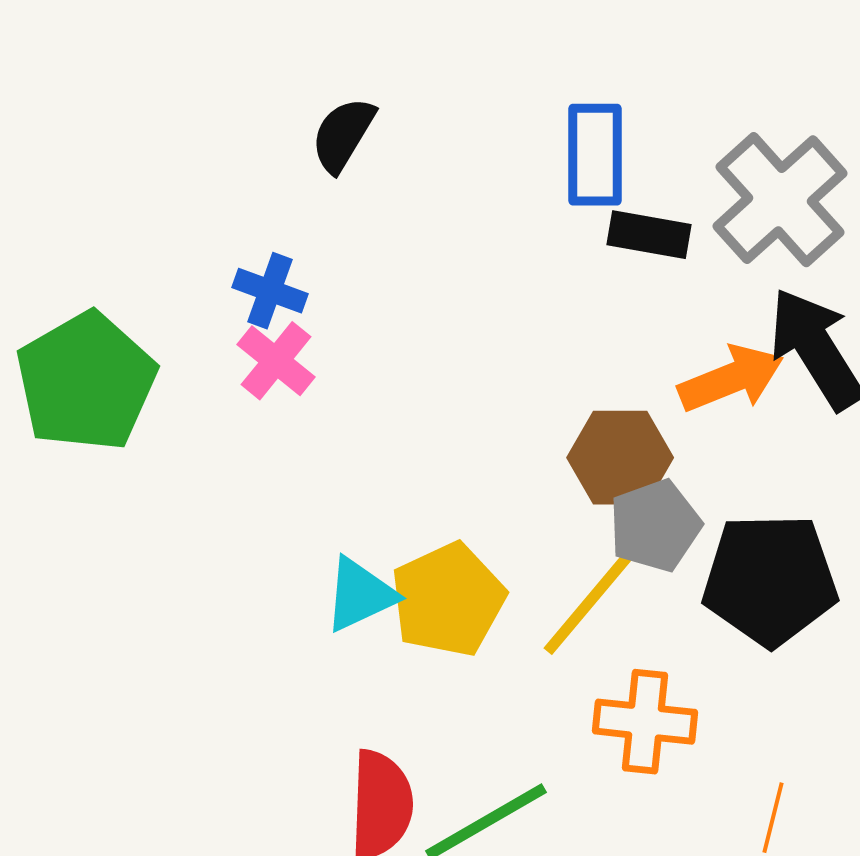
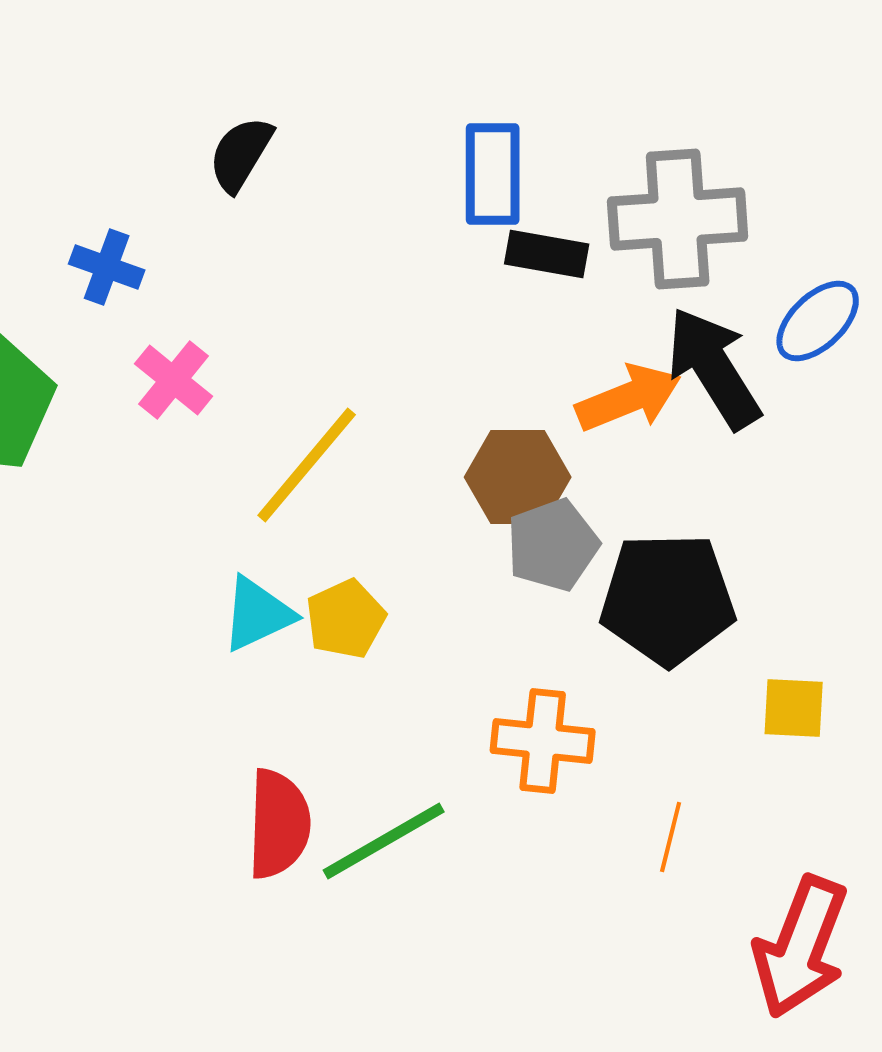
gray cross: (780, 200) -> (678, 219), turned 38
blue cross: (270, 291) -> (107, 267), moved
yellow line: (593, 598) -> (307, 465), moved
yellow pentagon: (448, 600) -> (346, 619), size x0.7

